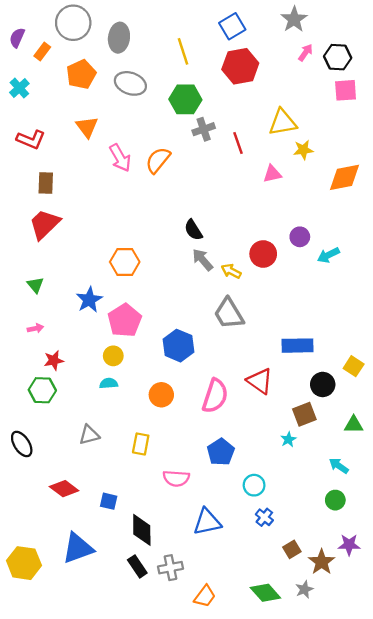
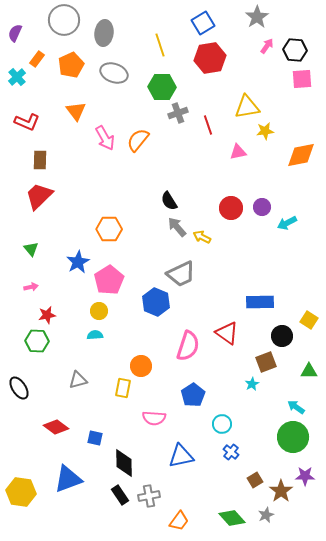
orange rectangle: (42, 51) -> (37, 59), moved
red circle: (263, 254) -> (231, 208), moved
gray trapezoid: (229, 314) -> (181, 274), moved, turned -84
orange circle: (161, 395) -> (141, 366), moved
green circle: (335, 500) -> (293, 437), size x1.8

